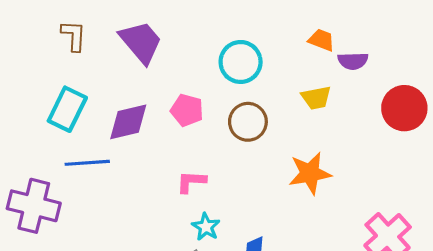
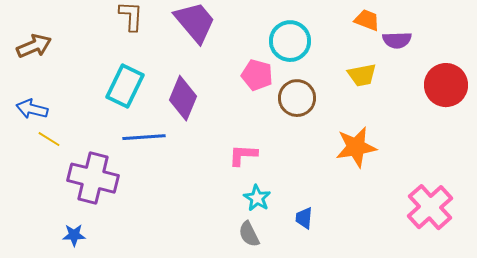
pink pentagon: (187, 110) -> (257, 75), moved
purple diamond: (128, 122) -> (183, 98), turned -54

